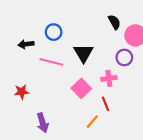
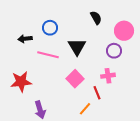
black semicircle: (114, 22) -> (96, 18), moved
pink cross: (109, 78) -> (108, 76), moved
red star: (22, 92) -> (21, 82), size x1.5

